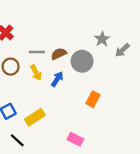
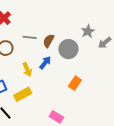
brown semicircle: (59, 54) -> (49, 41), turned -40
yellow arrow: (36, 73) -> (27, 69), moved

